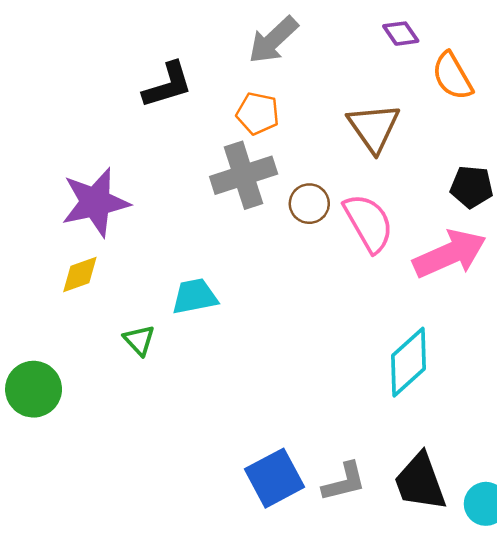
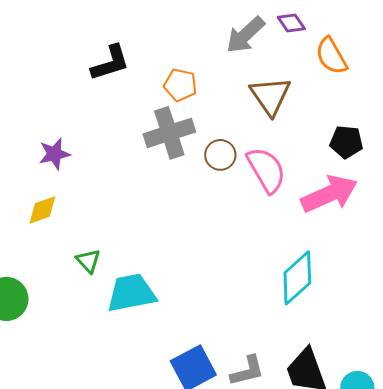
gray arrow: (273, 40) -> (245, 35), moved
purple star: (95, 202) -> (54, 154), size x0.6
cyan trapezoid: (195, 296) -> (131, 293), moved, size x1.4

